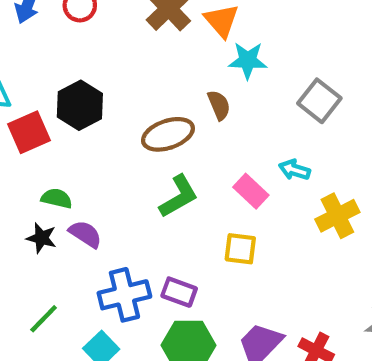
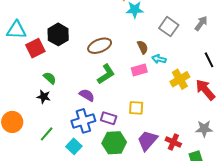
brown semicircle: (219, 105) -> (143, 47), moved
pink rectangle: (251, 191) -> (139, 70), turned -56
green semicircle: (57, 198) -> (50, 78), turned 32
purple semicircle: (85, 234) -> (87, 95), moved
yellow square: (240, 249) -> (136, 108), moved

